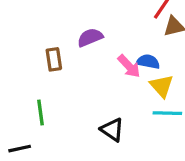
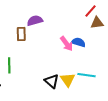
purple semicircle: (90, 37) -> (35, 21), moved
yellow triangle: (162, 86) -> (68, 80), moved

